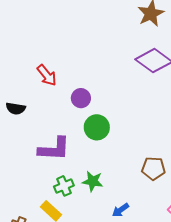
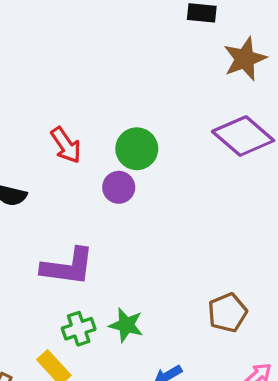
green circle: (97, 127) -> (137, 149), moved
brown pentagon: (153, 168) -> (227, 313), turned -30

